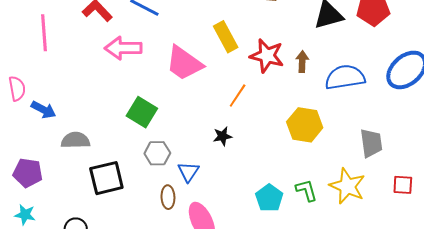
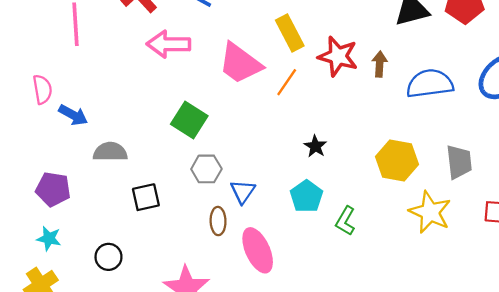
orange line: (238, 96) -> (287, 82), moved
yellow hexagon: (305, 125) -> (397, 161), moved
black star: (222, 136) -> (315, 146), moved, turned -30
black square: (106, 178) -> (146, 197), size x0.7
green L-shape: (307, 190) -> (345, 221), moved, turned -135
cyan pentagon: (269, 198) -> (306, 196), moved

